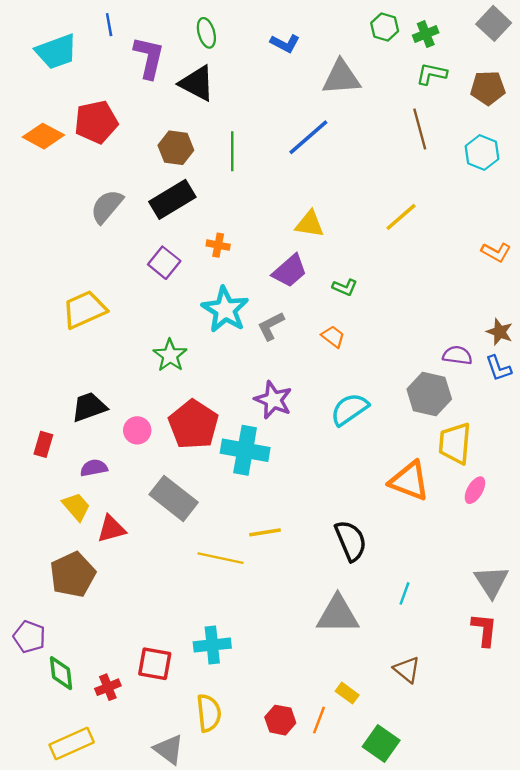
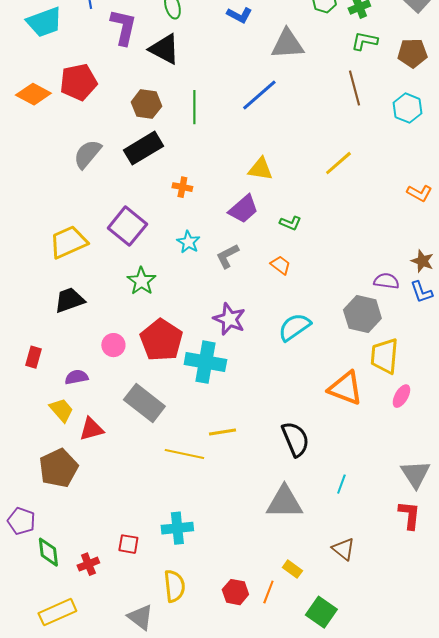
purple square: (164, 263) -> (127, 226), moved, size x1.4
cyan star: (225, 310) -> (188, 242), size x0.6
black trapezoid: (89, 407) -> (69, 300), moved
red square: (155, 664) -> (128, 544), size x0.7

